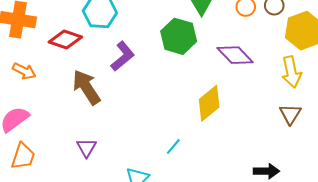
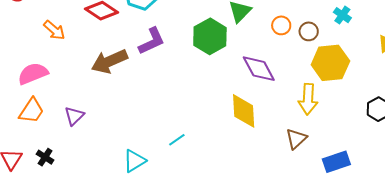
brown arrow: (86, 87) -> (109, 61), turned -96
yellow diamond: (209, 103) -> (244, 111), moved, turned -69
purple triangle: (86, 148) -> (74, 116), moved

